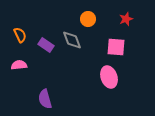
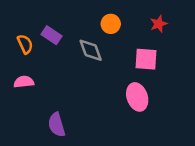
purple rectangle: (46, 45) -> (52, 35), moved

